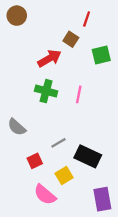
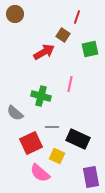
green cross: (46, 91) -> (41, 96), moved
gray line: (58, 143) -> (52, 127), turned 32
red square: (35, 161) -> (31, 143), size x1.6
yellow square: (64, 176) -> (57, 156), turned -35

